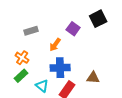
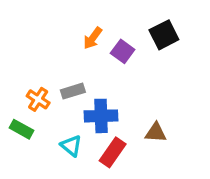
gray rectangle: (31, 31) -> (73, 91), moved
orange arrow: (55, 45) -> (93, 38), moved
green rectangle: (21, 76) -> (22, 129), moved, turned 72

